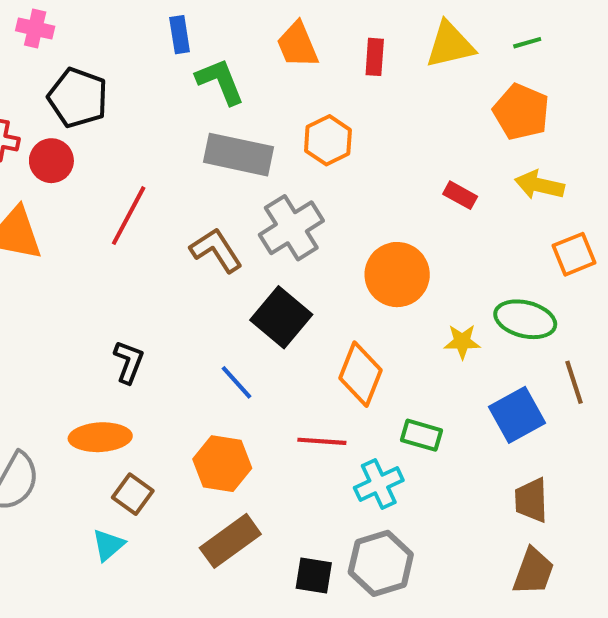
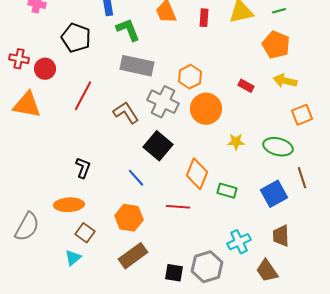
black pentagon: (78, 98) -> (76, 38), moved
orange hexagon: (328, 140) -> (190, 77), moved
gray cross: (291, 228) -> (163, 102), turned -32
orange circle: (397, 275) -> (206, 109), moved
yellow star: (462, 342) -> (236, 142), moved
green rectangle: (421, 435) -> (227, 191), moved
cyan cross: (379, 484) -> (239, 242), moved
brown trapezoid: (533, 571) -> (267, 271), moved, turned 125

